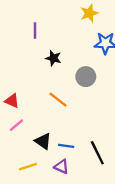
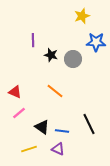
purple line: (35, 30) -> (33, 40), moved
gray circle: (86, 77) -> (73, 59), moved
black line: (97, 153) -> (89, 124), moved

